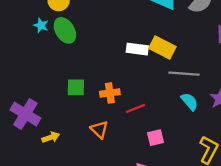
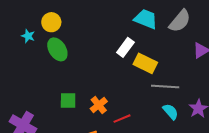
cyan star: (41, 25) -> (28, 36), moved
white rectangle: (137, 49) -> (125, 47), moved, turned -60
orange cross: (110, 93) -> (99, 105), turned -30

